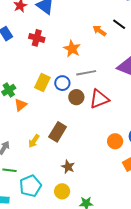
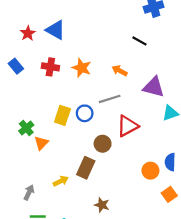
orange arrow: (99, 31) -> (120, 71), moved
orange star: (72, 49) -> (82, 68), moved
brown circle: (76, 97) -> (103, 144), moved
yellow arrow: (34, 141) -> (61, 181), turned -144

